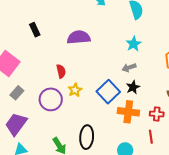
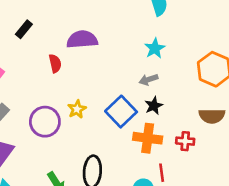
black rectangle: (35, 30) -> (24, 29), turned 64
red semicircle: (61, 71) -> (55, 63), moved
red line: (151, 137) -> (162, 173), moved

